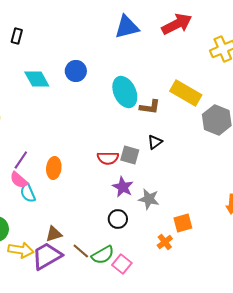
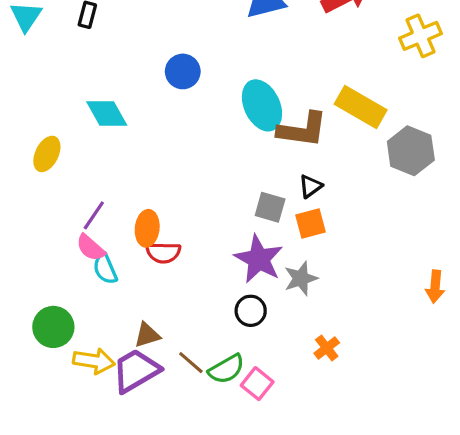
cyan diamond: (37, 79) -> (107, 113), moved
brown L-shape: (150, 107) -> (302, 130), size x1.5
red semicircle: (108, 158) -> (163, 253), moved
purple star: (123, 187) -> (259, 259), size x1.4
gray star: (149, 199) -> (301, 278), turned -30
orange square: (183, 223) -> (311, 223), moved

